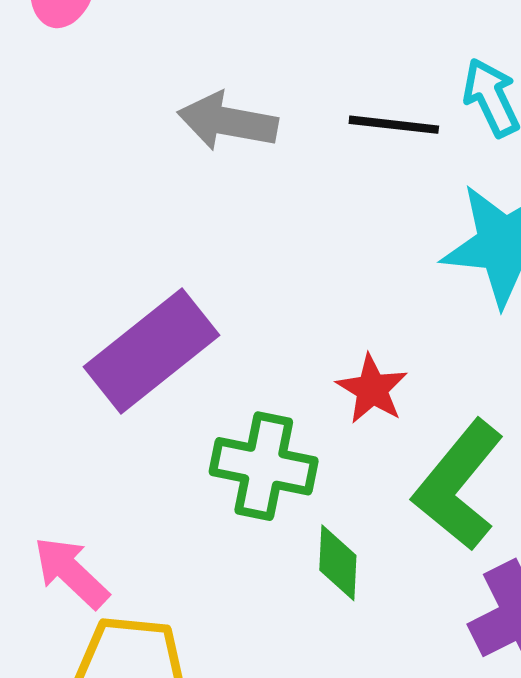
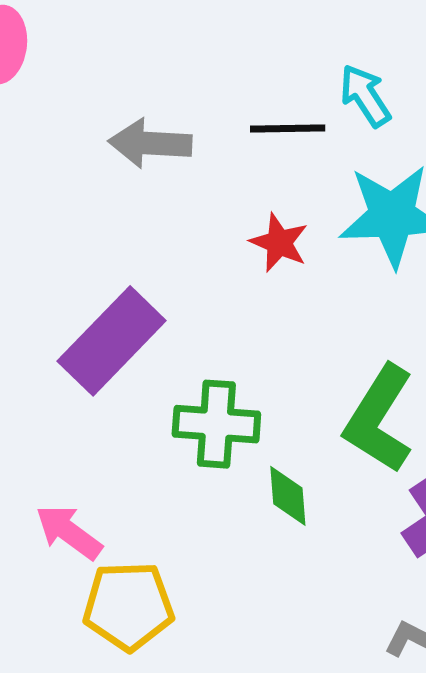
red star: (372, 389) -> (279, 243), moved

